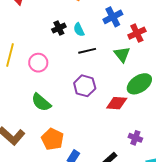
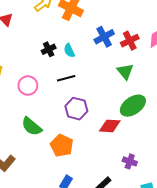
red cross: (137, 33) -> (130, 41), moved
black line: (87, 51) -> (66, 78), moved
green triangle: (122, 54) -> (125, 71), moved
orange pentagon: (53, 139) -> (62, 145), moved

